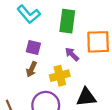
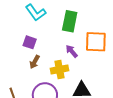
purple square: (33, 47) -> (30, 42), moved

